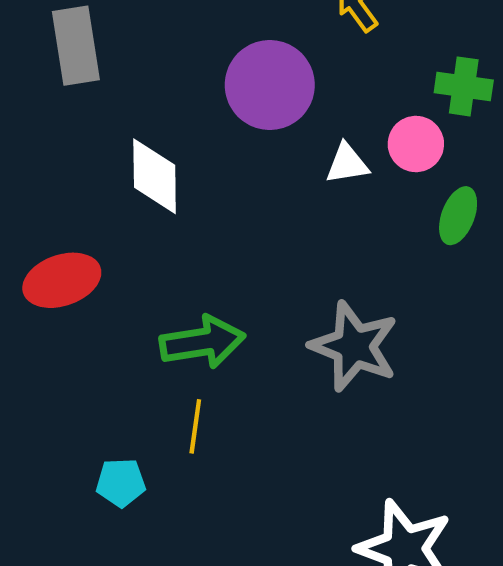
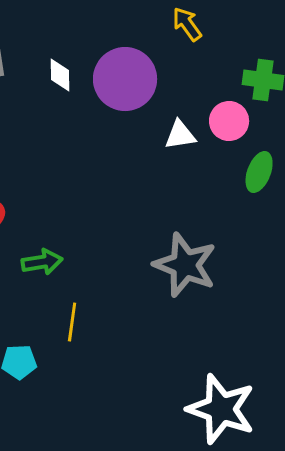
white diamond: (155, 176) -> (60, 75), moved, size x0.6
green arrow: (202, 342) -> (42, 262), moved, size x0.7

